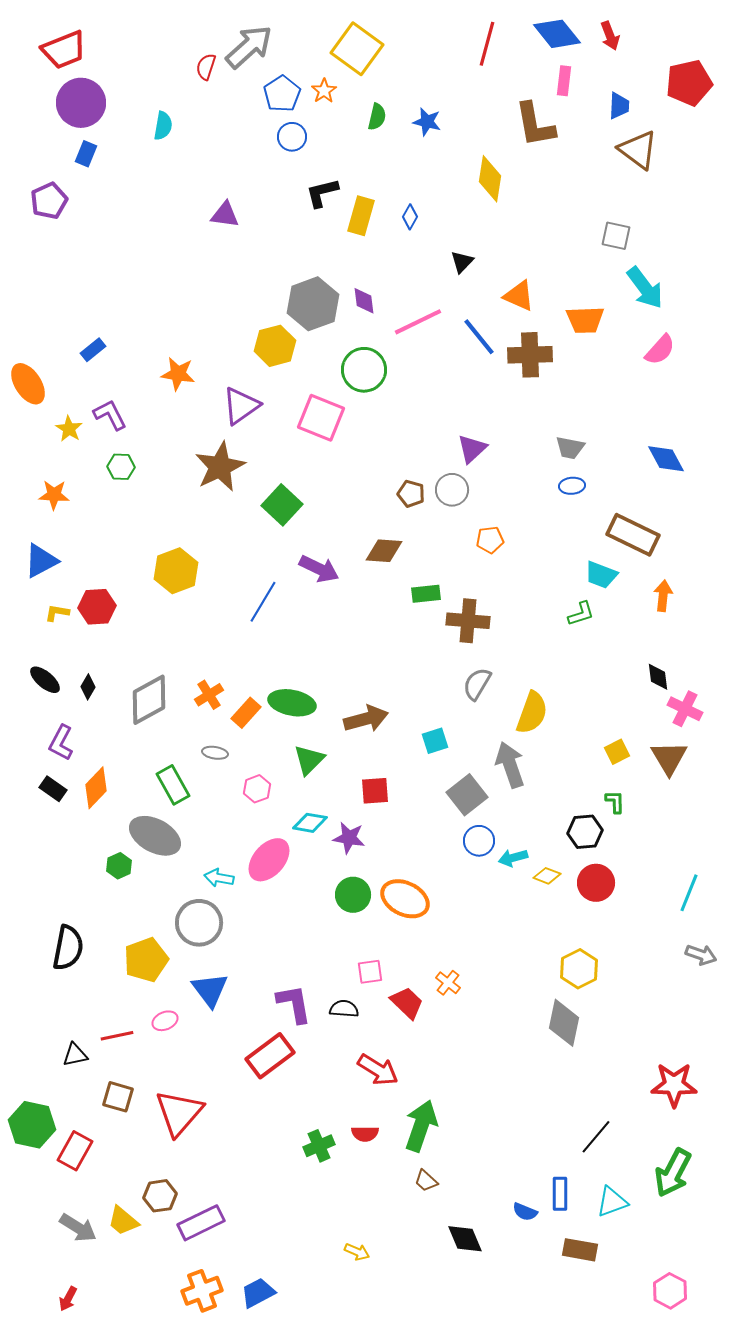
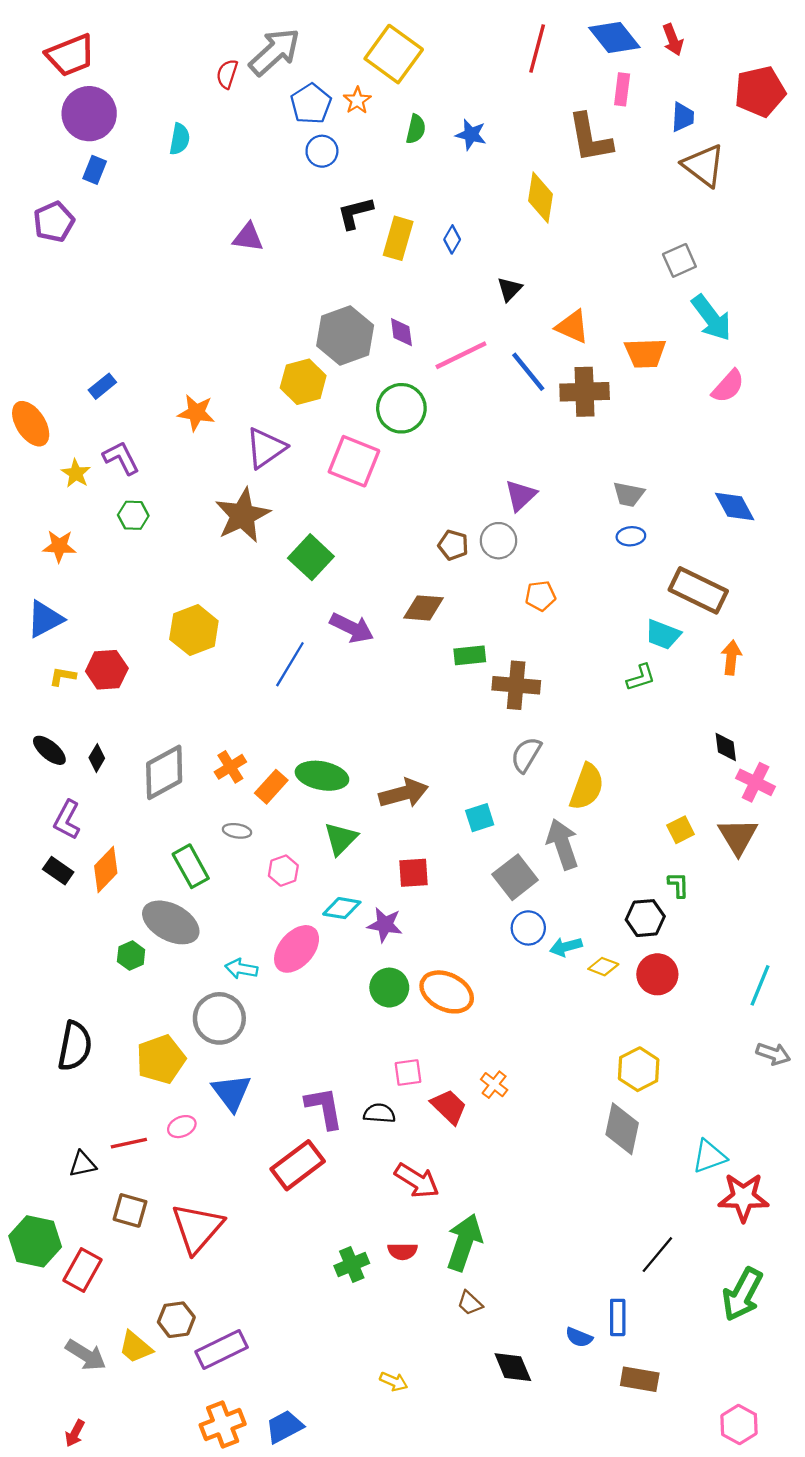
gray square: (616, 236) -> (679, 260), turned -36
cyan triangle: (612, 1202) -> (709, 1156), moved

